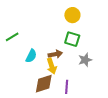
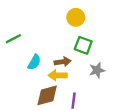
yellow circle: (72, 15) -> (76, 17), moved
yellow arrow: (52, 66) -> (58, 75), turned 105

